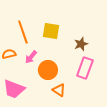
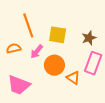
yellow square: (51, 31) -> (58, 35), moved
orange triangle: (59, 90) -> (73, 78), moved

